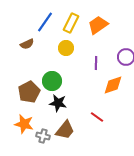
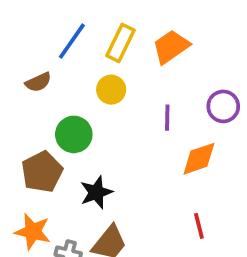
green circle: (52, 81) -> (74, 134), moved
black star: (58, 103) -> (96, 192), turned -30
red line: (97, 117) -> (199, 226), moved, turned 40

